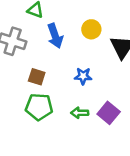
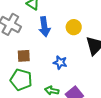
brown square: (37, 77) -> (24, 56), turned -32

